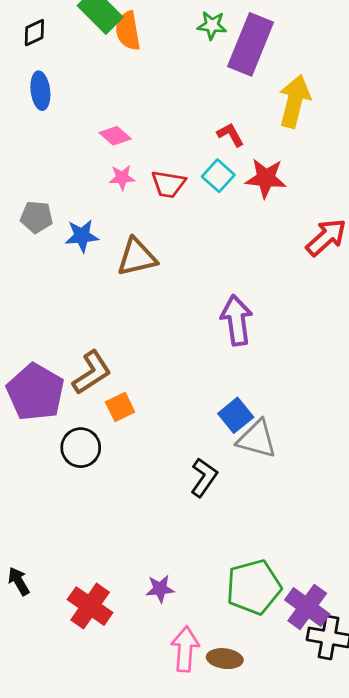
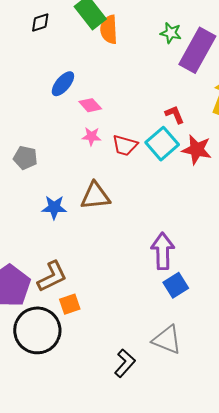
blue ellipse: (40, 91) -> (63, 84), moved, turned 40
cyan square: (218, 176) -> (162, 144), size x1.4
blue star: (82, 236) -> (54, 207), moved
blue square: (236, 415) -> (176, 285), moved
black circle: (81, 448) -> (37, 330), size x1.6

